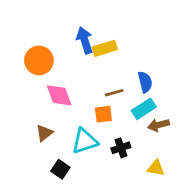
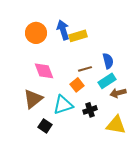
orange circle: (39, 60) -> (36, 33), moved
orange square: (103, 114) -> (77, 85), turned -32
brown triangle: (44, 133) -> (33, 99), size x1.5
yellow triangle: (156, 168) -> (116, 125), size x1.5

